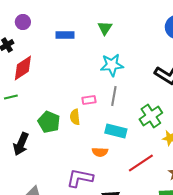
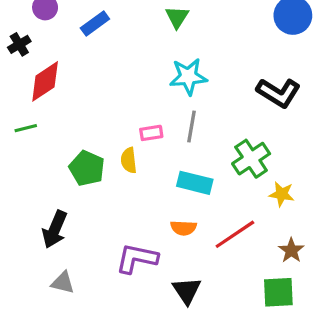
blue rectangle: (65, 35) -> (95, 23), moved, turned -36
black arrow: (21, 144) -> (55, 229), moved
orange semicircle: (100, 152) -> (183, 228), moved

